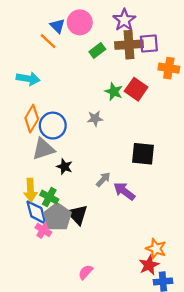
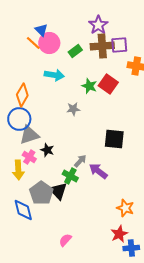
pink circle: (80, 22) -> (49, 43), moved
cyan arrow: (28, 79) -> (54, 75), moved
orange diamond: (32, 119) -> (22, 95), moved
blue circle: (53, 126) -> (19, 119), moved
green cross: (49, 197) -> (70, 176), moved
blue diamond: (36, 212) -> (23, 210), moved
pink cross: (43, 230) -> (29, 157), moved
orange star: (156, 249) -> (125, 208), moved

